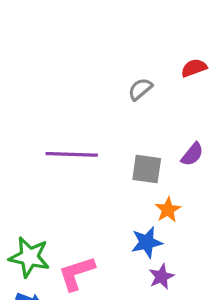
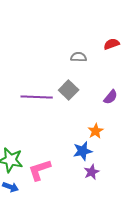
gray semicircle: (140, 89) -> (79, 57), turned 42
gray square: (147, 169) -> (69, 90), moved, turned 36

